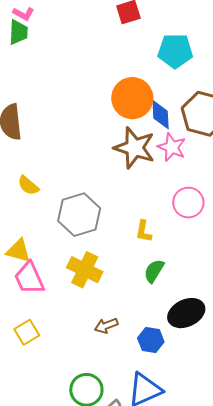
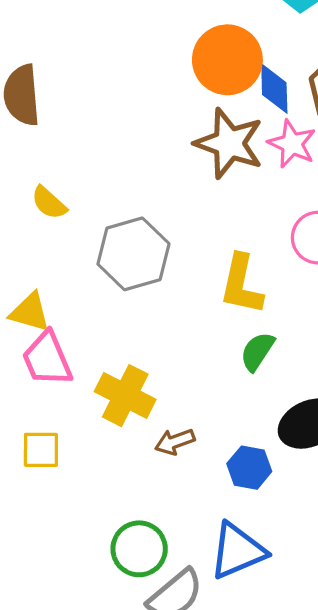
yellow L-shape: (144, 231) -> (241, 285), size x1.6
yellow cross: (85, 270) -> (125, 396), moved
yellow square: (27, 332) -> (41, 450), turned 30

